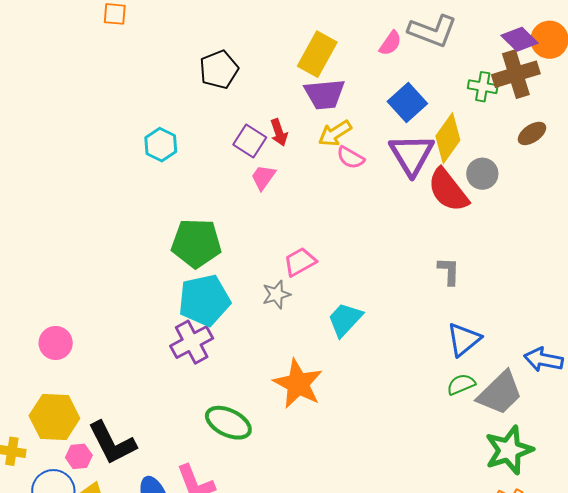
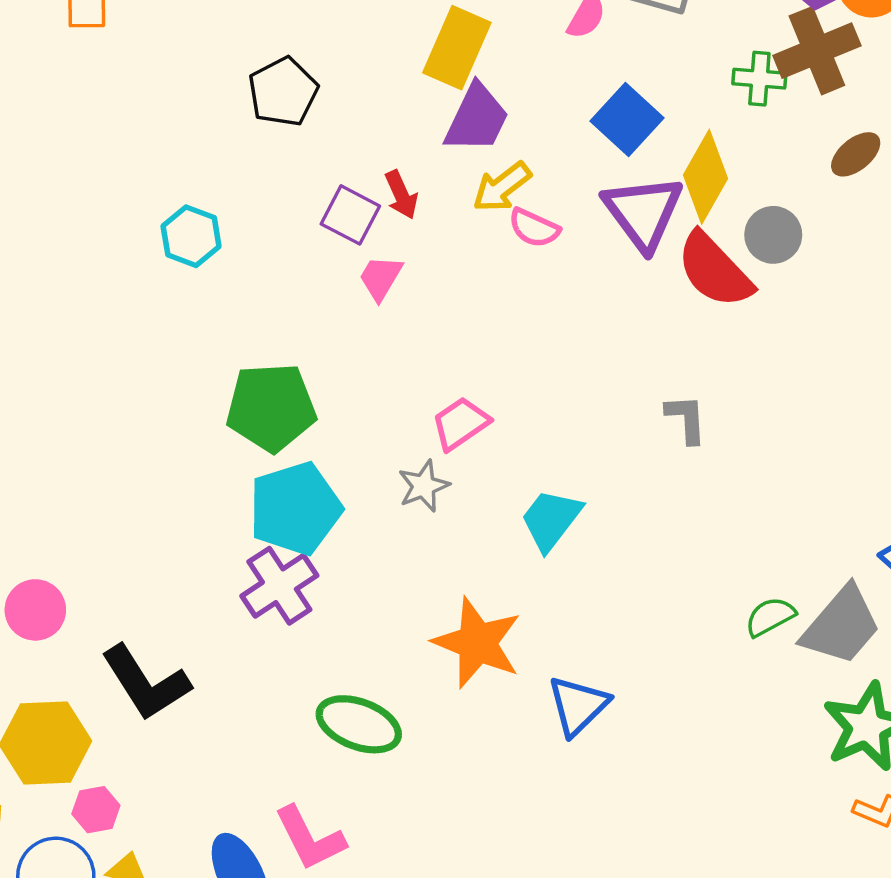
purple trapezoid: (325, 94) -> (477, 118), turned -54
gray L-shape: (449, 271) -> (686, 419), moved
blue triangle: (464, 339) -> (578, 706), moved
black L-shape: (112, 443) -> (146, 683), moved

